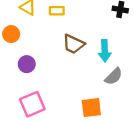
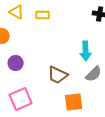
brown trapezoid: (73, 44) -> (58, 75), moved

